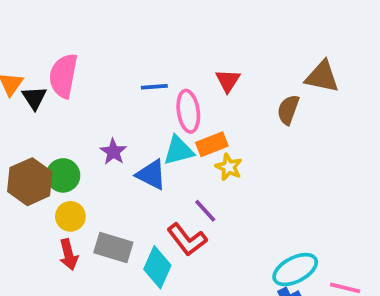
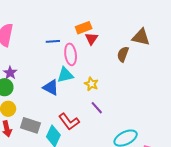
orange rectangle: (212, 144) -> (84, 28), moved
purple star: (113, 152) -> (10, 73), moved
purple line: (205, 211) -> (97, 108), moved

